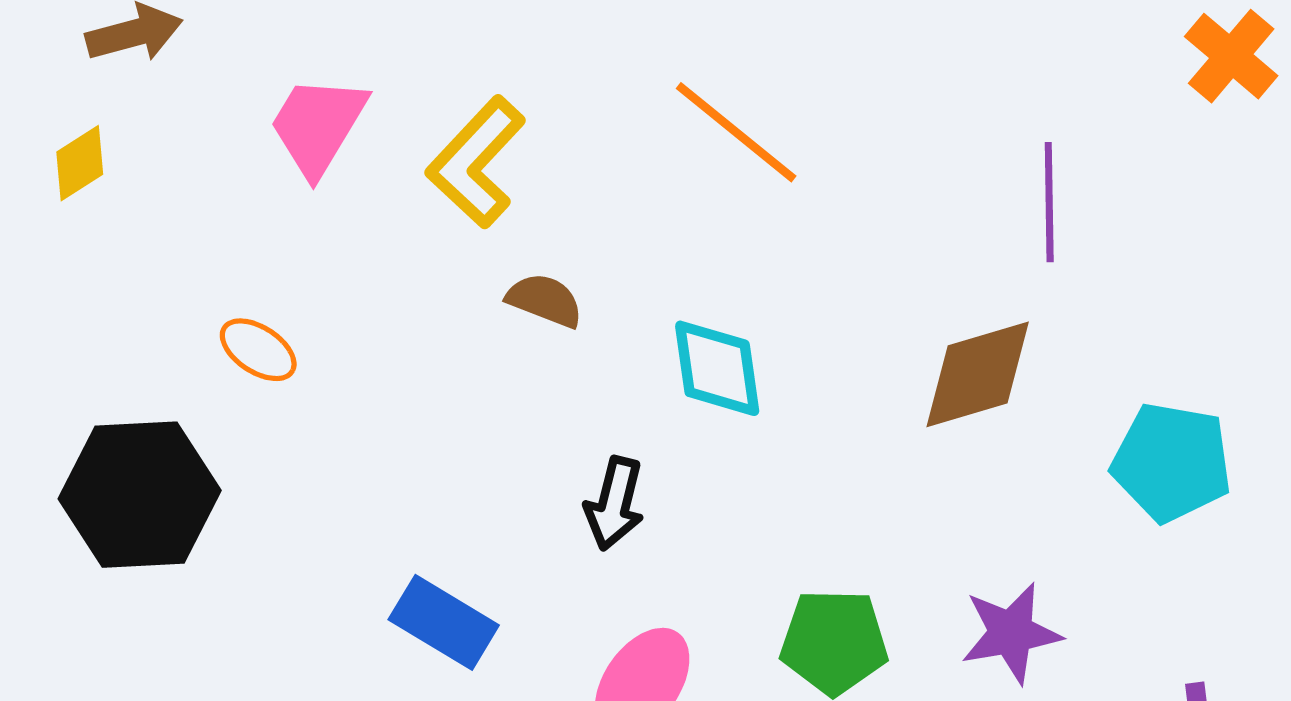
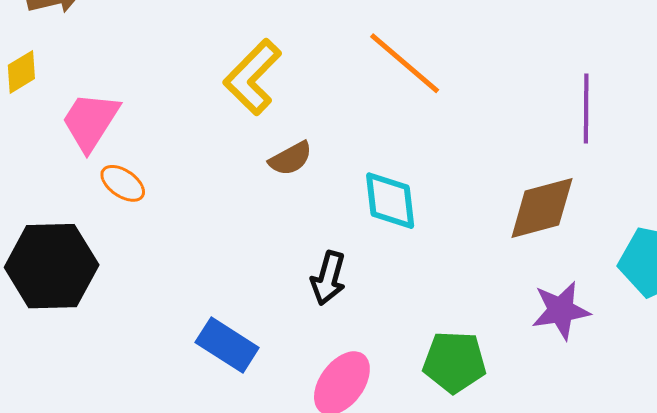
pink trapezoid: (318, 126) -> (90, 121), moved
brown semicircle: (545, 300) -> (291, 159), turned 129
purple star: (1011, 633) -> (561, 310), moved

